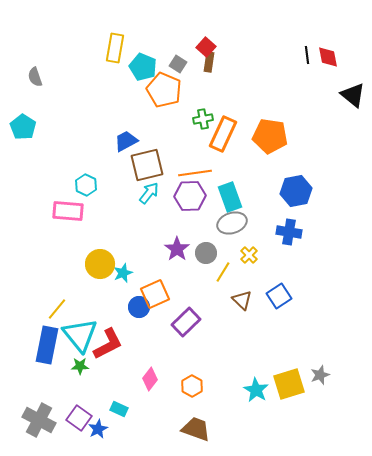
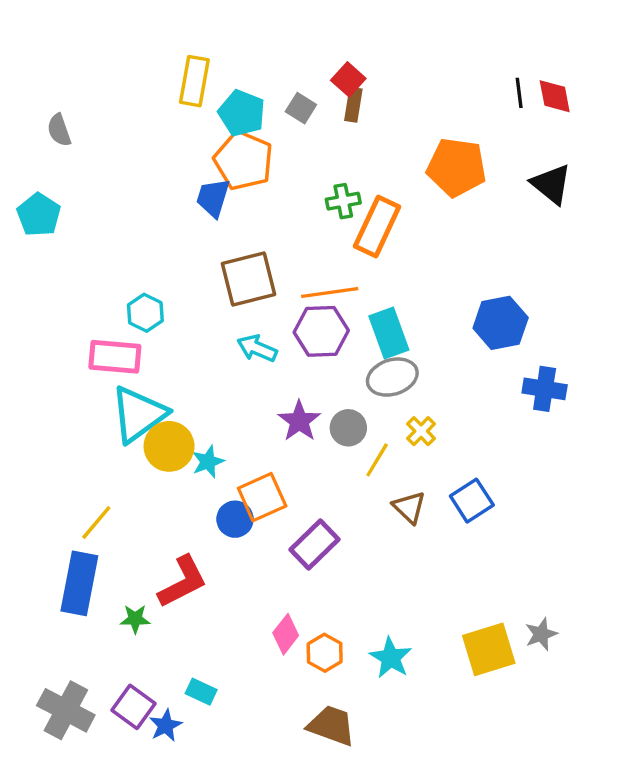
orange pentagon: (164, 90) -> (243, 161), moved
black triangle: (353, 95) -> (551, 184), moved
orange pentagon: (270, 136) -> (457, 167), moved
blue trapezoid: (126, 141) -> (213, 198), moved, turned -45
cyan arrow: (149, 193) -> (257, 348), moved, turned -105
blue cross: (289, 232) -> (545, 389), moved
cyan triangle: (80, 335) -> (139, 414), moved, turned 33
pink diamond: (150, 379) -> (286, 634), moved
cyan star: (256, 390) -> (391, 658), moved

